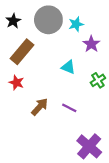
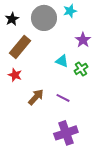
cyan star: (76, 24) -> (70, 11), moved
green cross: (98, 80) -> (81, 69), moved
purple cross: (89, 146) -> (66, 133), moved, turned 30

